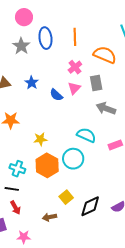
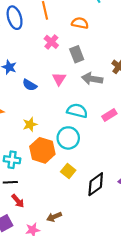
orange semicircle: (105, 55) -> (80, 23), size x0.7
pink triangle: (74, 88) -> (59, 79), moved
blue semicircle: (56, 95) -> (30, 85), moved
yellow square: (66, 197) -> (68, 171), moved
brown arrow: (49, 217) -> (54, 217), moved

